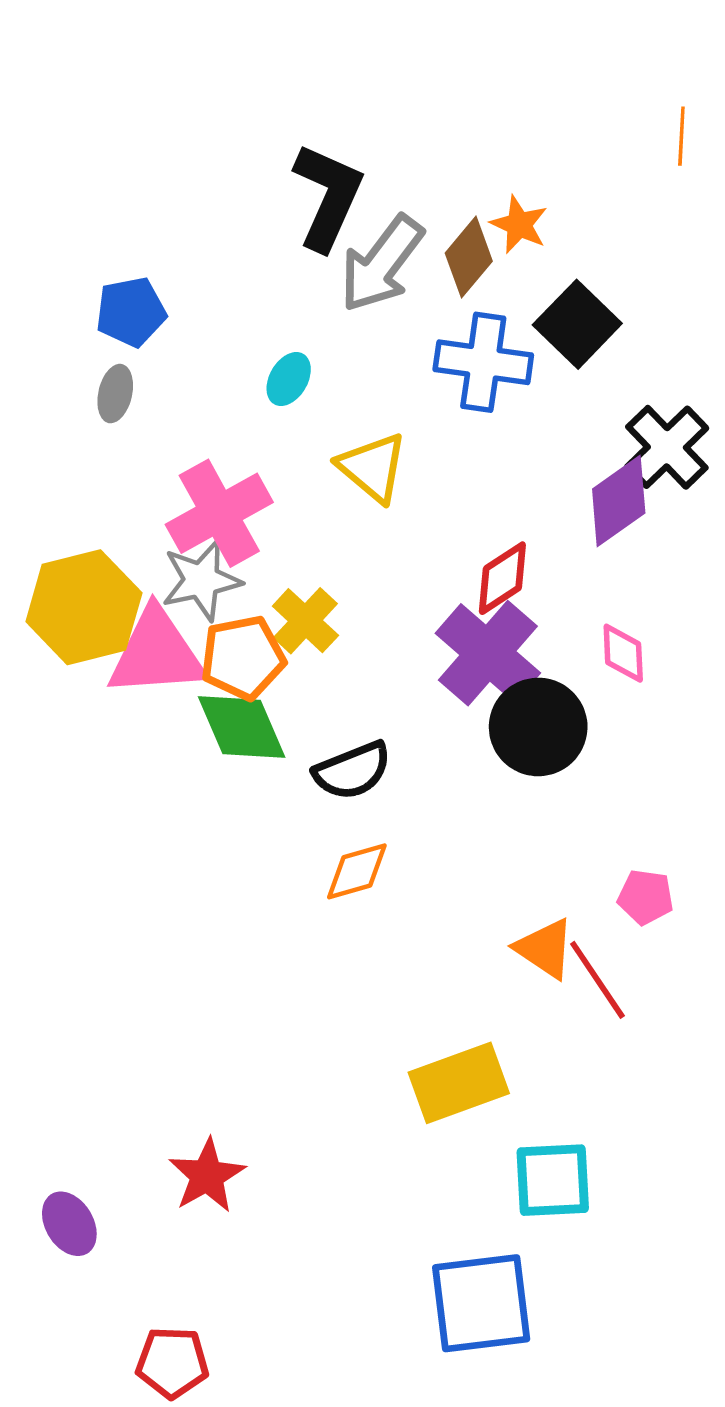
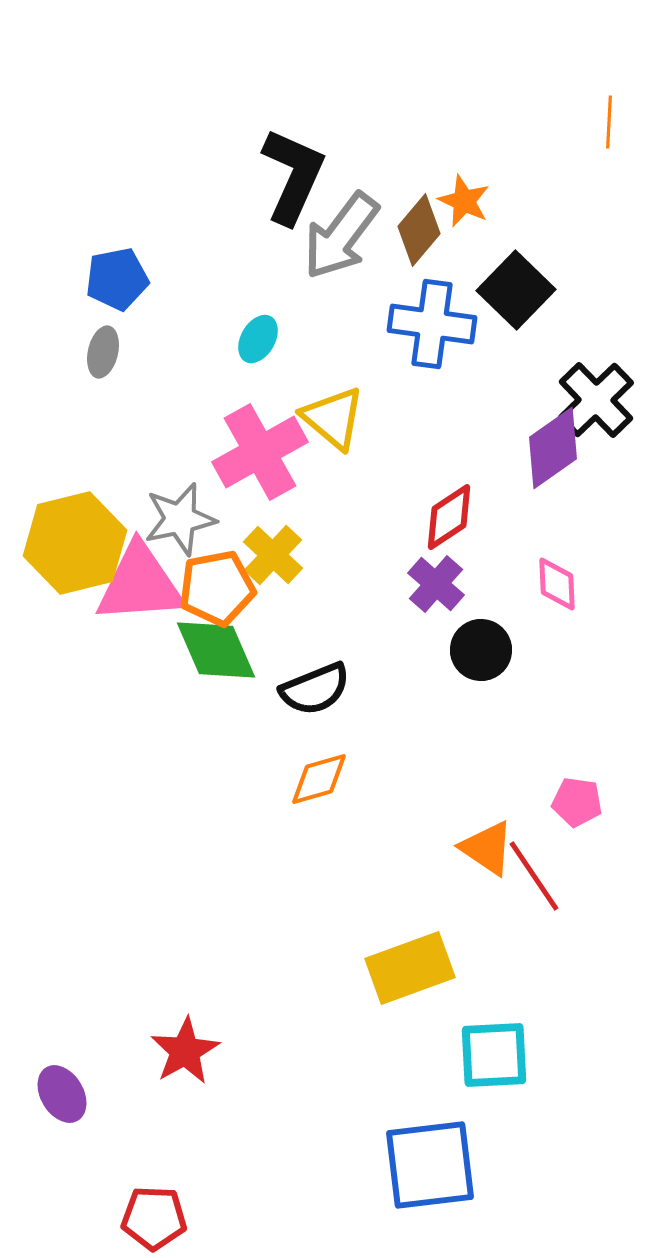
pink cross: (219, 513) -> (260, 452), moved
purple cross: (488, 653) -> (436, 584), size x0.6
black circle: (538, 727) -> (481, 650), size x0.7

